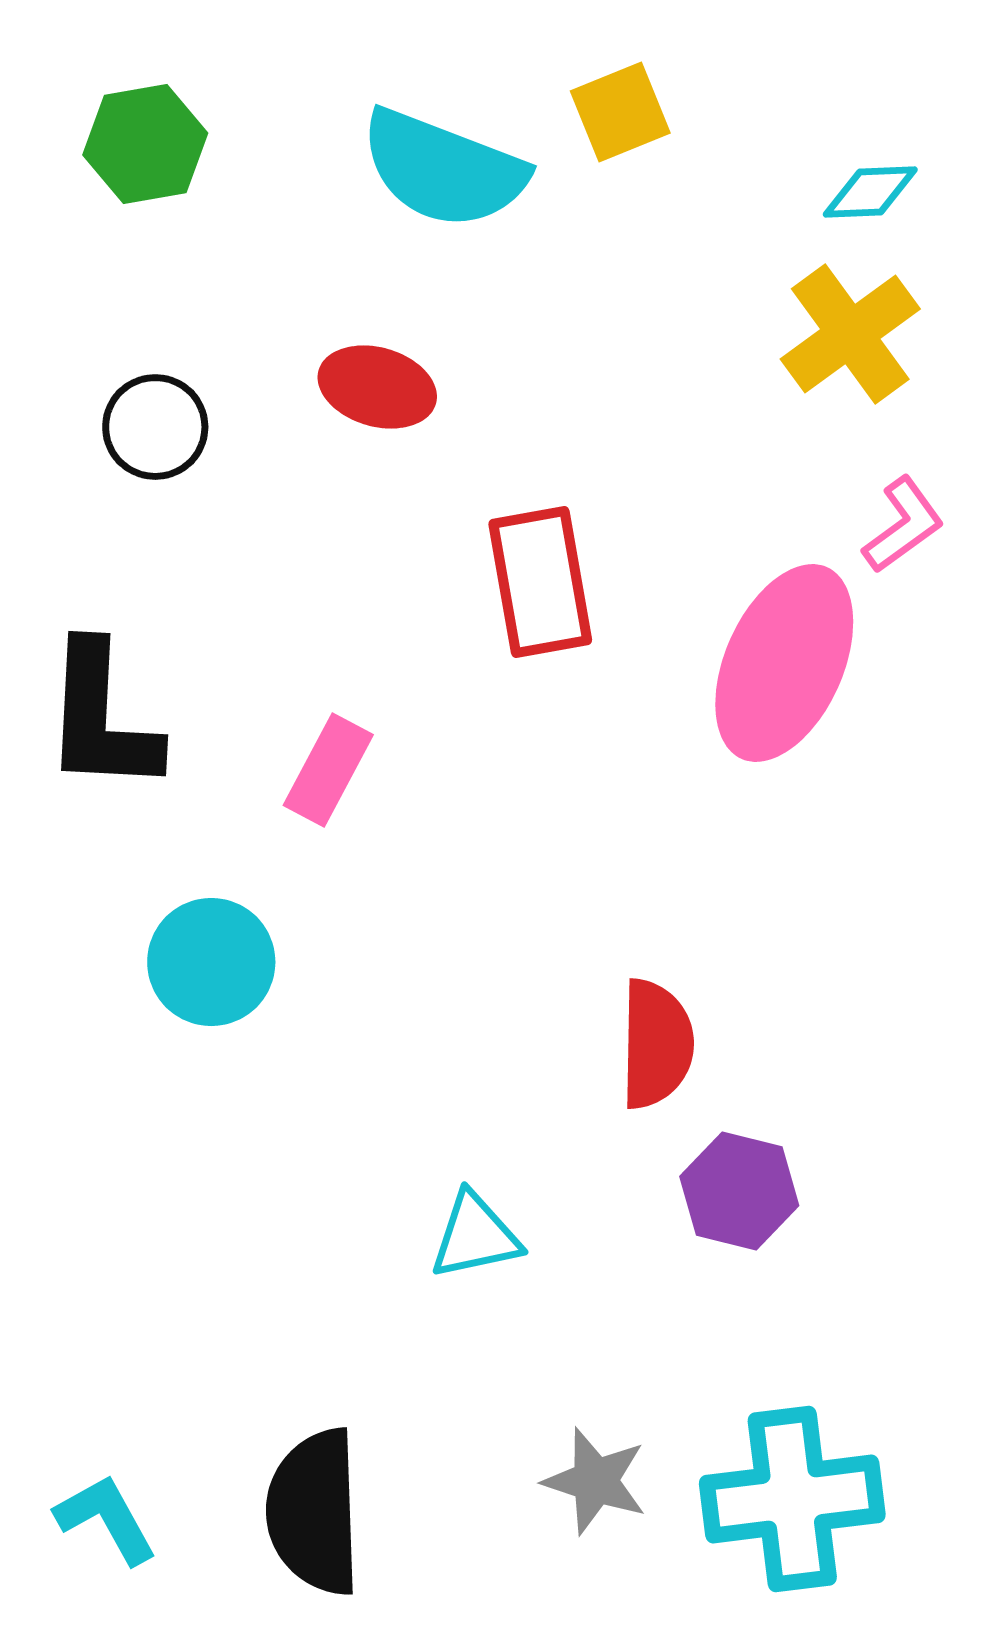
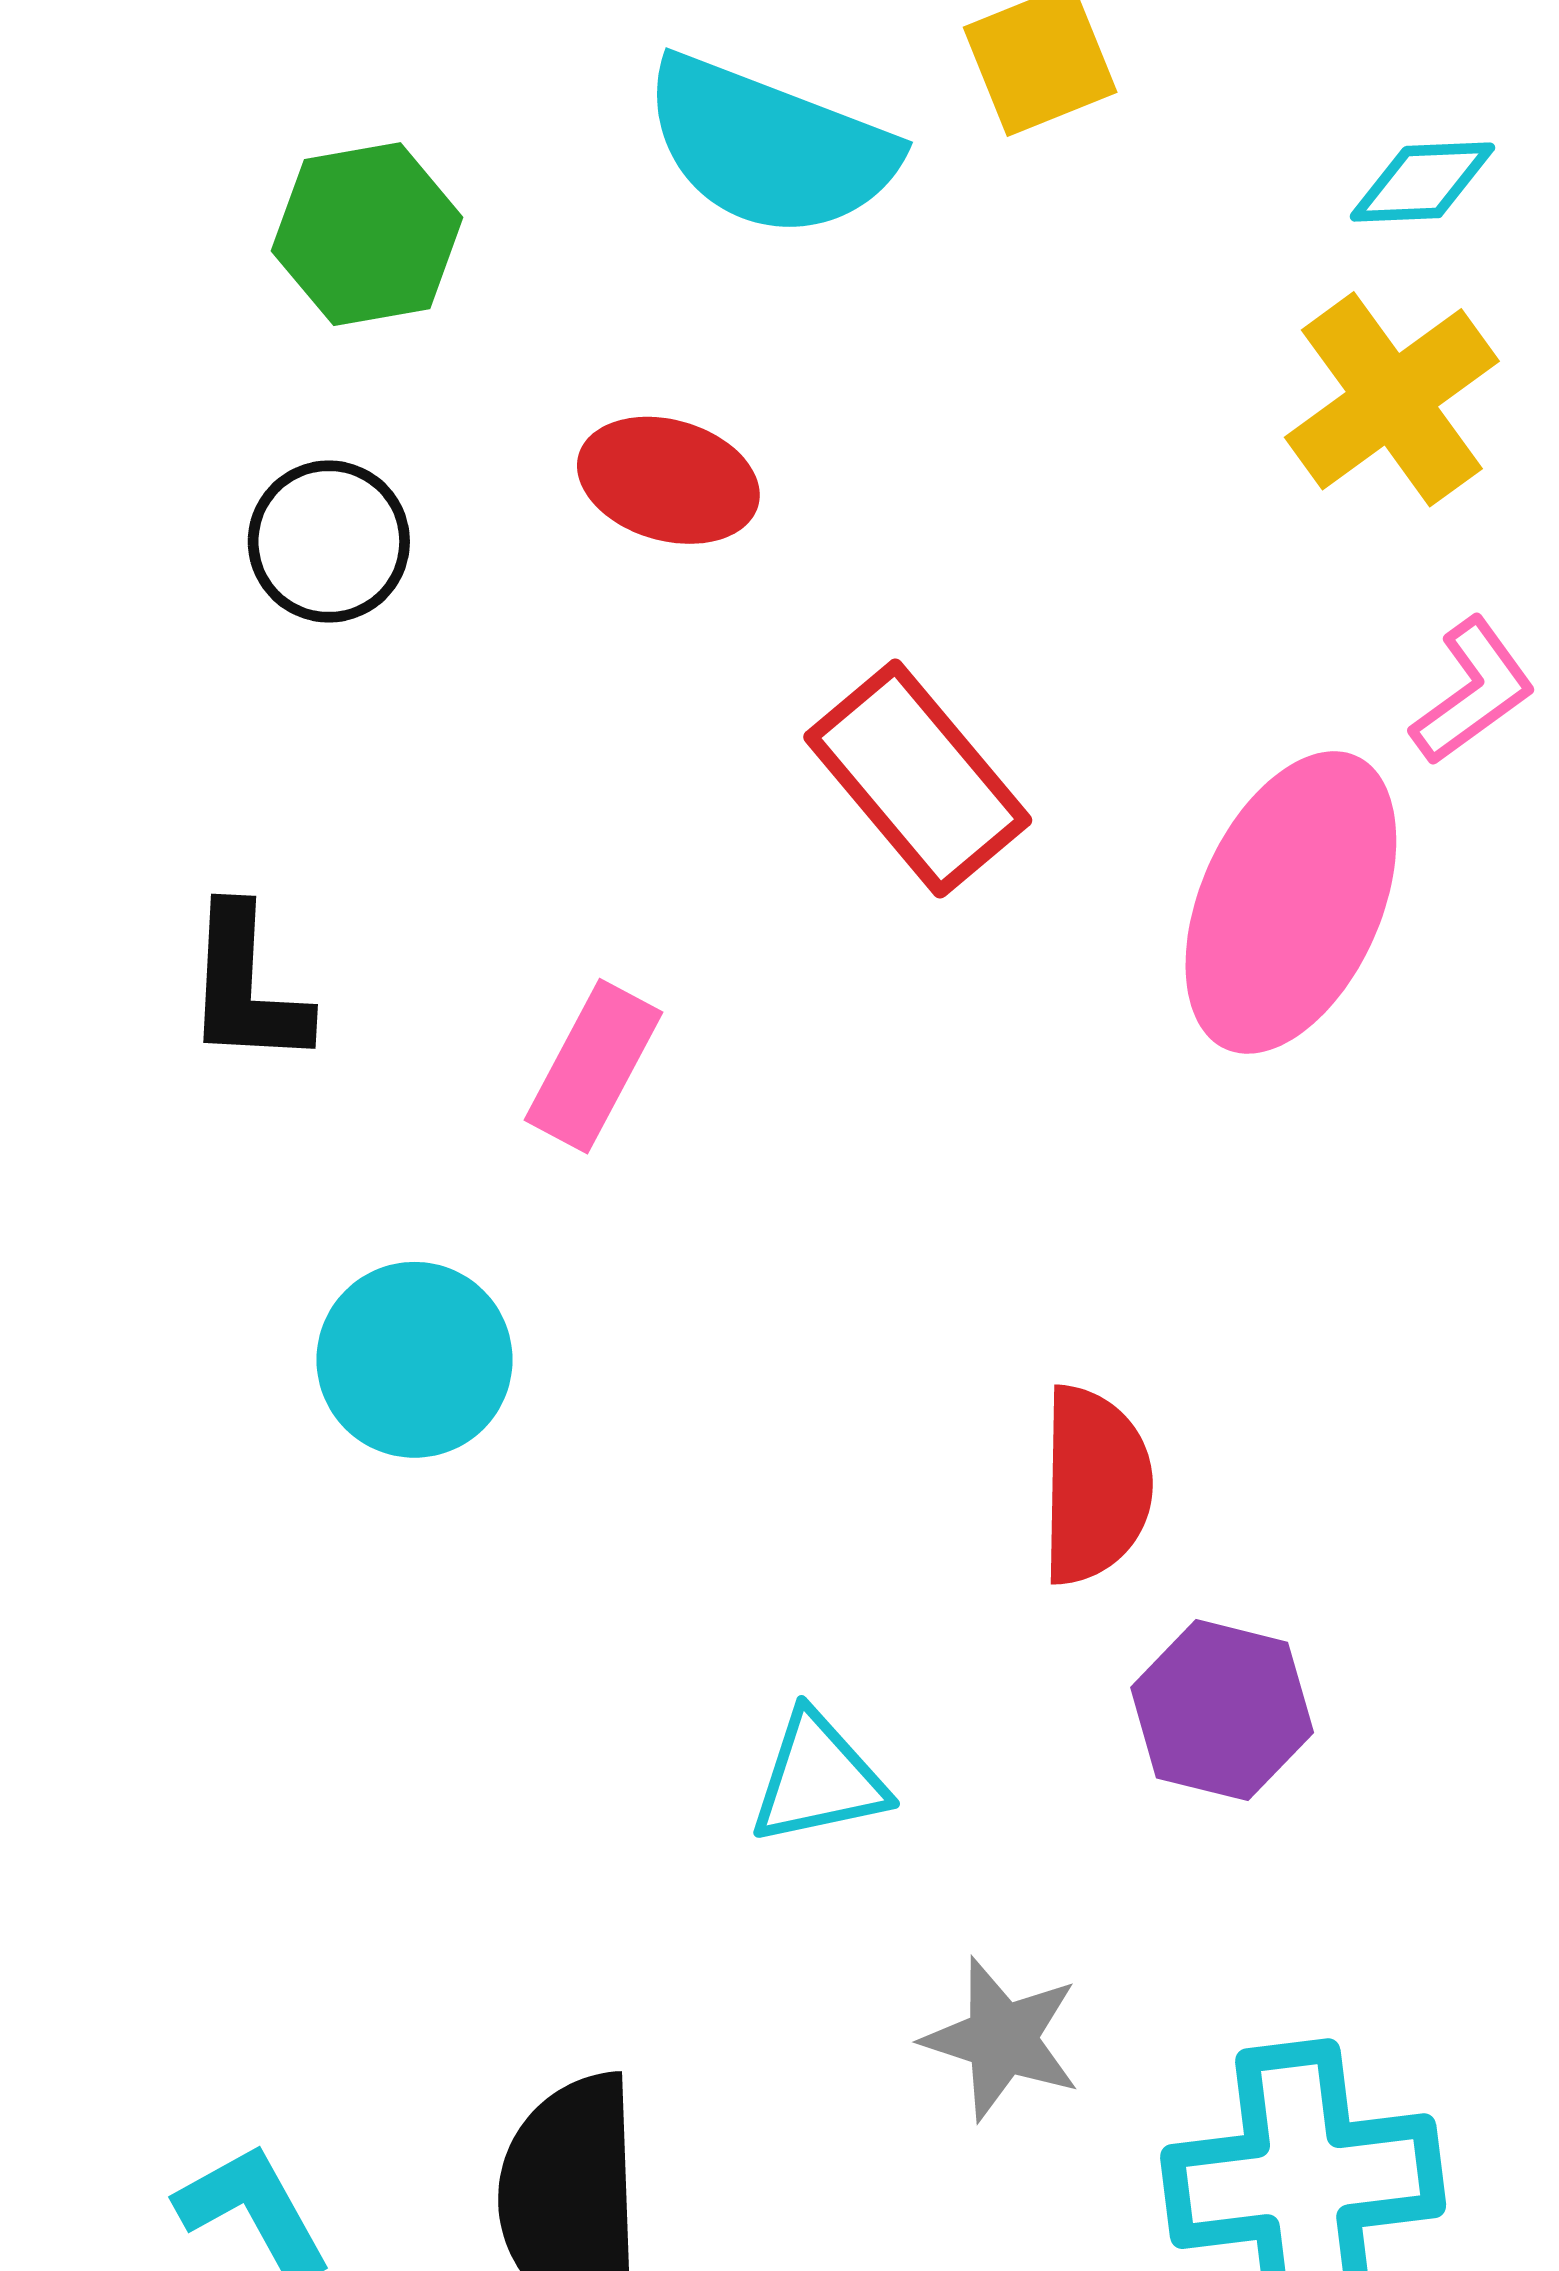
green hexagon: (145, 144) -> (367, 234), moved
red rectangle: (540, 582) -> (918, 779), turned -30
black L-shape: (101, 718) -> (246, 987), size x0.7
gray star: (595, 1481) -> (1002, 2039), moved

